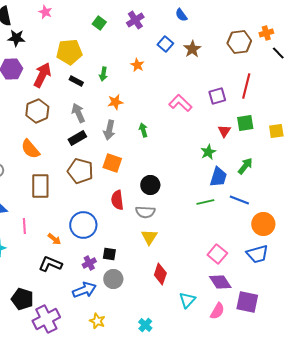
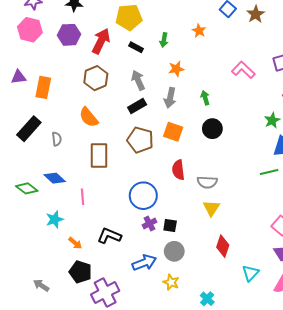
black circle: (150, 185) -> (212, 129), moved
orange arrow: (54, 239) -> (75, 243), moved
purple cross: (89, 263) -> (149, 223), moved
yellow star: (97, 321) -> (171, 282), moved

